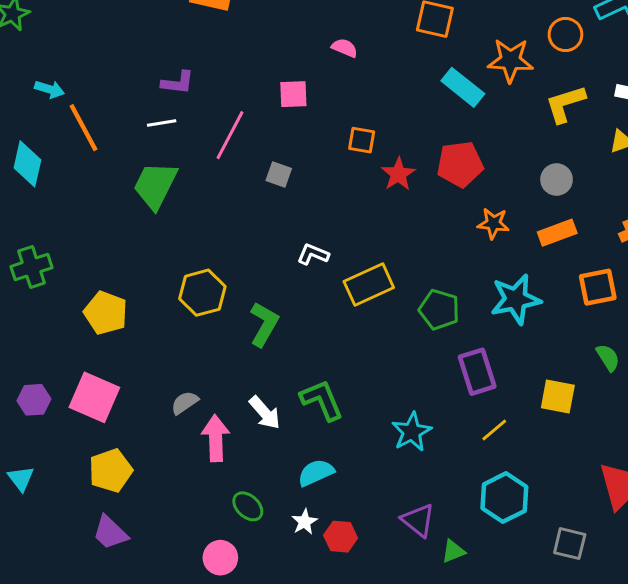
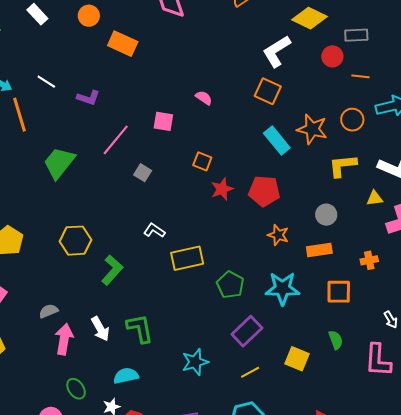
white line: (162, 123) -> (46, 82), moved, turned 30
purple rectangle: (477, 372) -> (247, 331), turned 52

